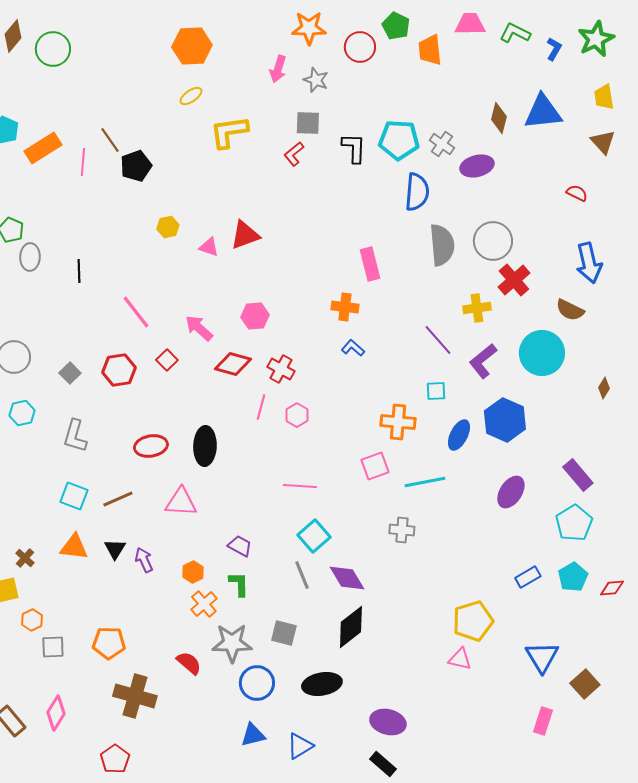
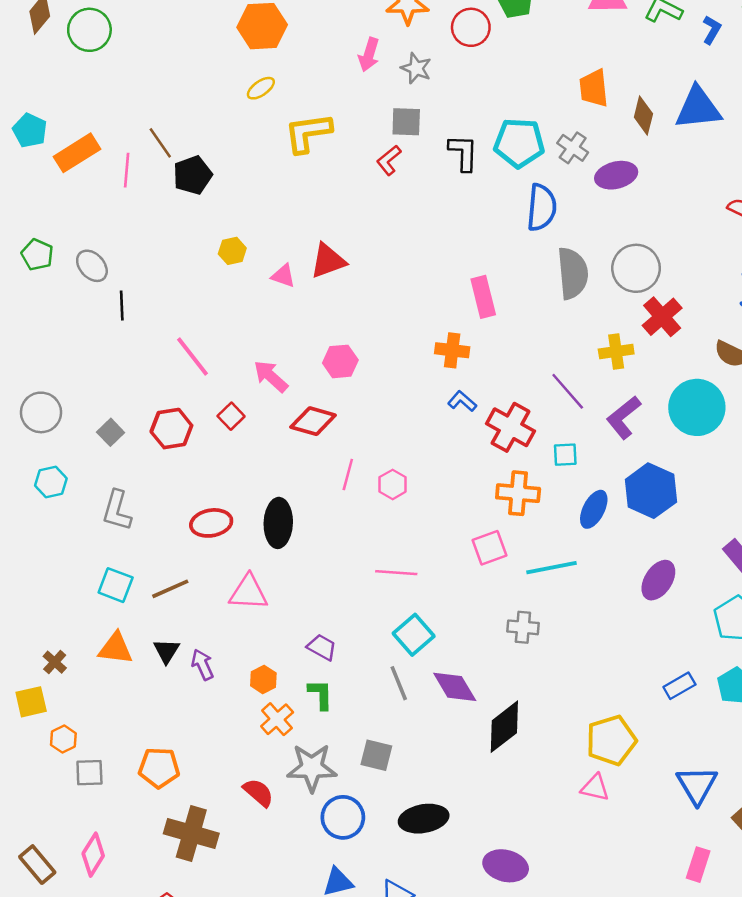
orange trapezoid: (430, 50) -> (594, 88), moved
gray ellipse: (30, 257) -> (92, 266), moved, turned -44
red cross: (281, 369) -> (511, 427), moved, size x1.4
black diamond: (351, 627) -> (504, 727), moved

